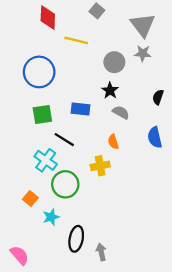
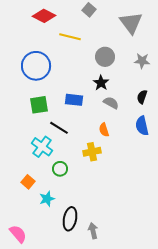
red diamond: (48, 17) -> (44, 16), turned -65
gray star: (143, 53) -> (142, 61), moved
black semicircle: (158, 97) -> (142, 97), moved
green circle: (65, 184) -> (60, 169), size x0.6

